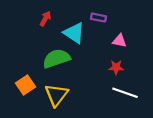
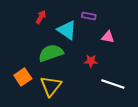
red star: (116, 67) -> (91, 61), moved

